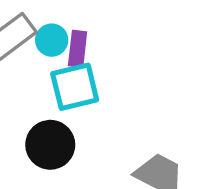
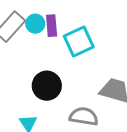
cyan square: (75, 87) -> (79, 42), moved

